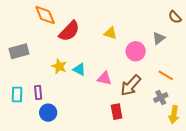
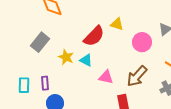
red semicircle: (69, 31) -> (94, 36), moved
gray rectangle: (19, 51) -> (40, 42), moved, turned -36
pink triangle: (104, 78) -> (106, 77), moved

